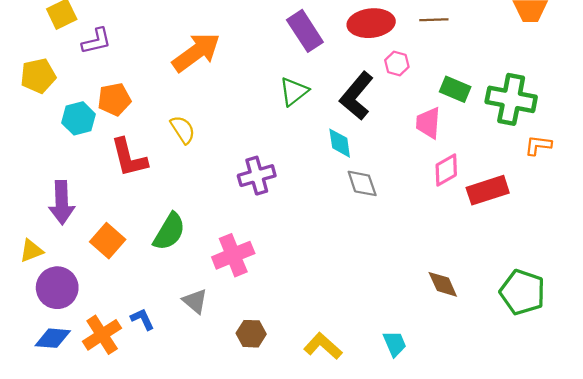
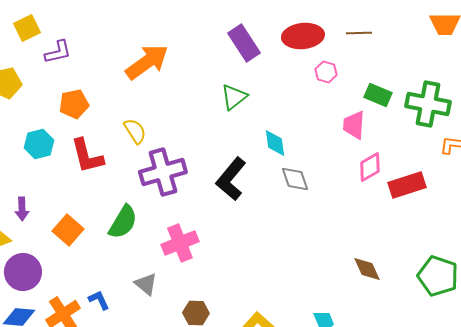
black L-shape: (357, 96) -> (231, 179), moved
cyan hexagon: (78, 118) -> (39, 144), moved
purple cross: (257, 176) -> (163, 172), moved, size x1.4
purple arrow: (62, 202) -> (22, 209), moved, size x0.6

